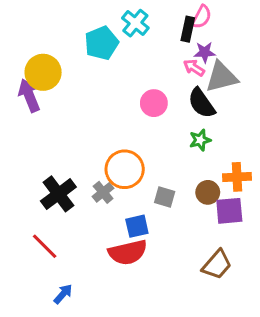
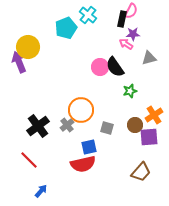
gray triangle: (222, 77) -> (149, 58), moved, size x0.7
black semicircle: (202, 103) -> (115, 67), moved
orange cross: (237, 177) -> (154, 115), turned -30

